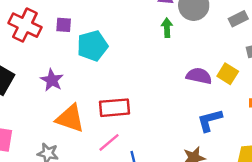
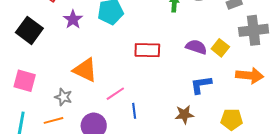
purple star: (52, 80) -> (73, 19), moved
red rectangle: (114, 108) -> (147, 50), moved

